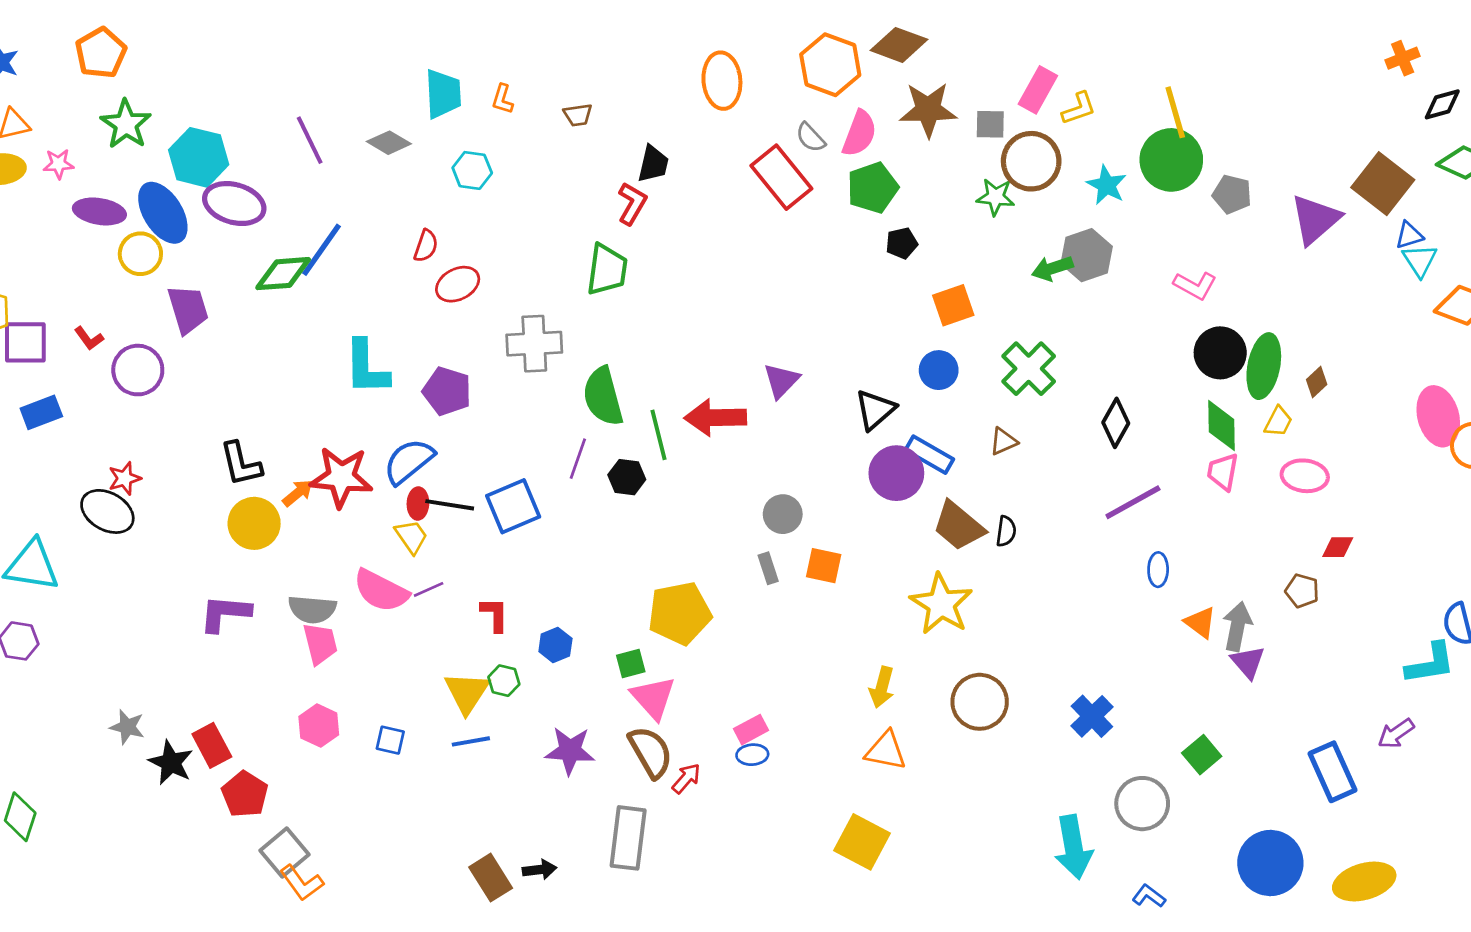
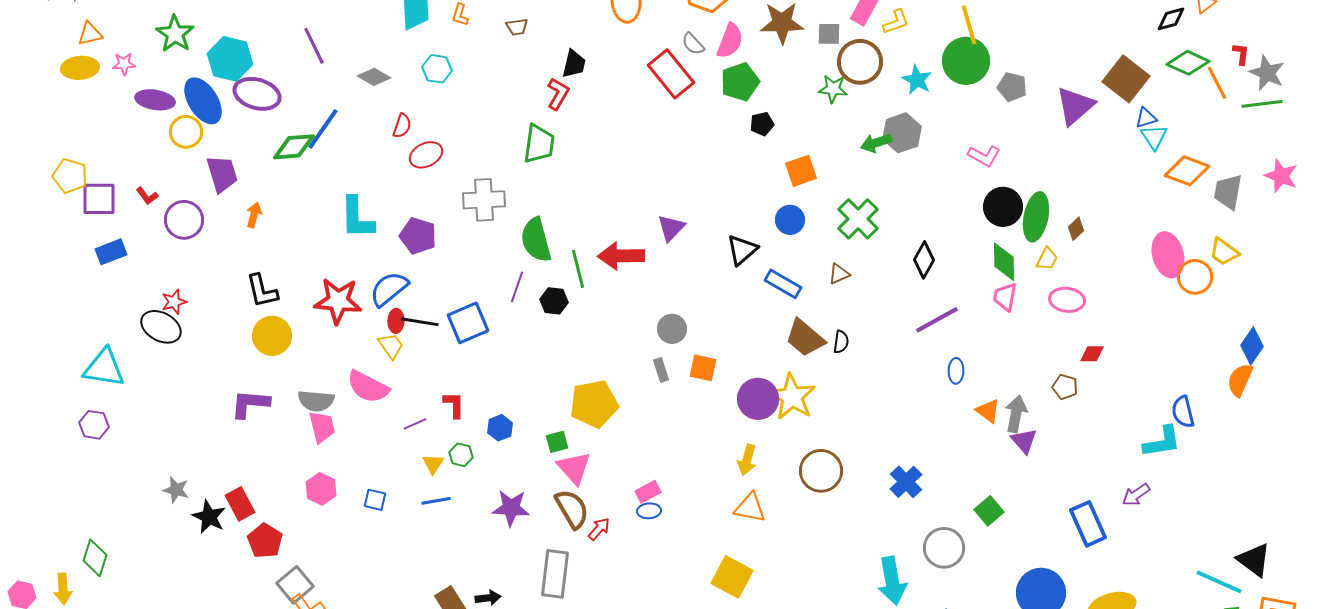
gray diamond: (389, 143) -> (374, 77), moved
purple circle: (896, 473) -> (758, 399), moved
orange arrow: (298, 493) -> (254, 215), moved, turned -35
purple line: (429, 589) -> (415, 424), moved
yellow triangle: (467, 693) -> (433, 464), size x0.6

